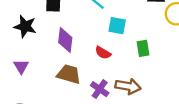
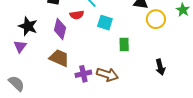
black star: (25, 26) -> (28, 26), moved
red semicircle: (103, 53) -> (77, 15), moved, turned -48
purple cross: (100, 89) -> (83, 74), turned 35

